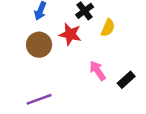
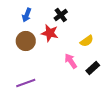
yellow semicircle: (108, 28) -> (87, 41), moved, turned 32

